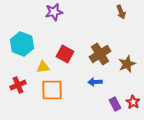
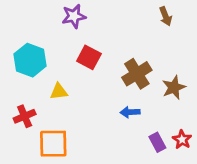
red square: (65, 54) -> (89, 57), moved
orange square: (52, 90) -> (53, 144), moved

